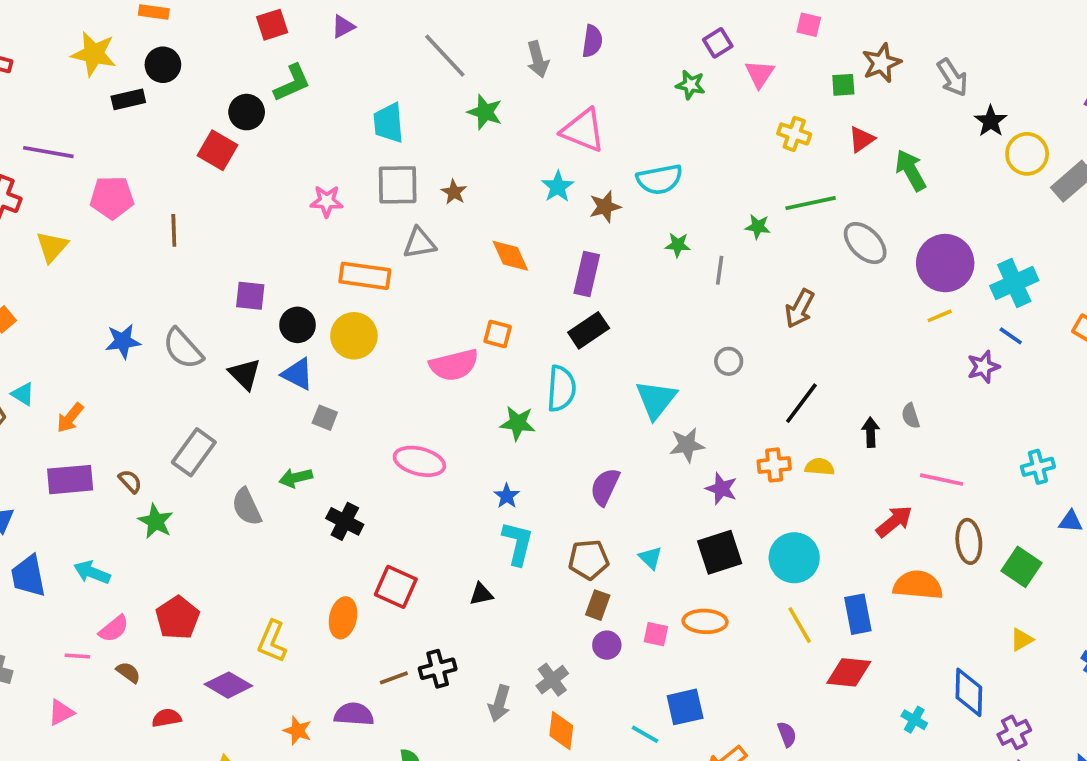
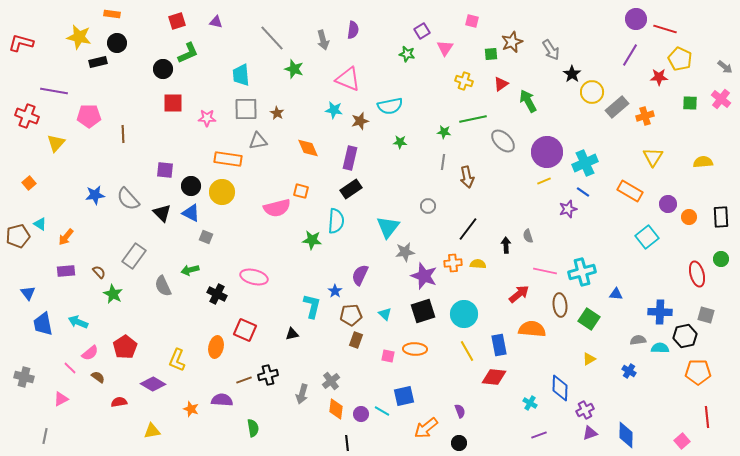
purple triangle: (343, 27) -> (216, 22), turned 40
red square: (217, 150) -> (173, 103), moved, turned -30
cyan star: (558, 187) -> (334, 110), turned -30
gray line: (720, 270) -> (443, 162), moved
brown arrow: (800, 309) -> (467, 177), turned -40
pink ellipse: (419, 461) -> (254, 277), moved
cyan cross: (1038, 467) -> (582, 272), moved, size x1.5
purple rectangle: (70, 480) -> (66, 271), size x0.7
purple star: (721, 489) -> (424, 276), size x1.5
blue star: (507, 496) -> (335, 291), moved
purple circle: (607, 645) -> (361, 414), moved
pink line: (77, 656) -> (70, 368), turned 40

